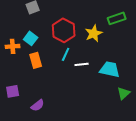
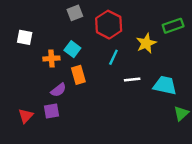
red hexagon: (64, 30) -> (109, 25), moved
cyan line: (66, 54) -> (113, 57), moved
purple semicircle: (38, 105) -> (58, 90), moved

